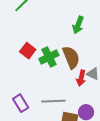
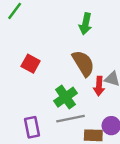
green cross: (49, 57) -> (66, 97), moved
purple rectangle: (21, 103) -> (32, 127), turned 30

